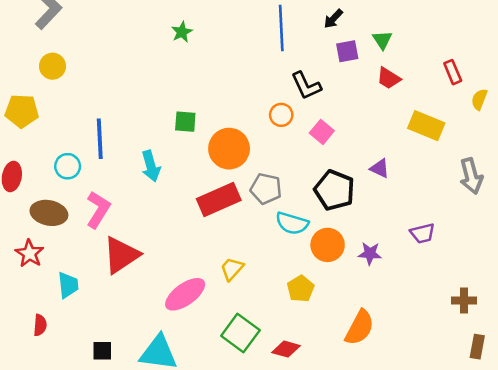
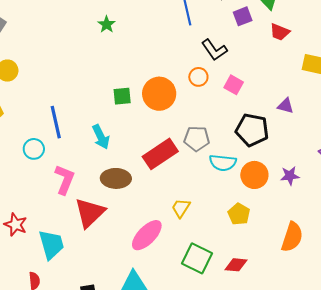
orange circle: (229, 149) -> (159, 94), moved
brown ellipse: (49, 213) -> (116, 178), moved
cyan trapezoid: (68, 285) -> (51, 245), size x1.4

